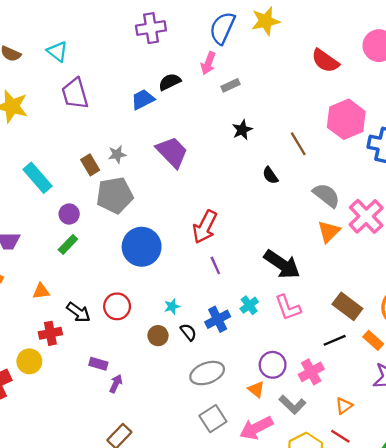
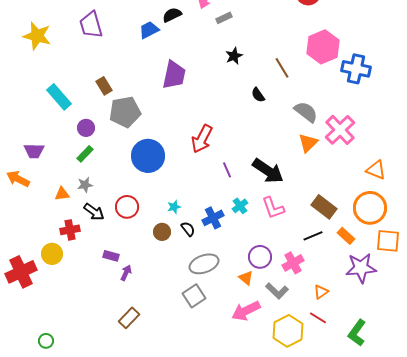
purple trapezoid: (172, 152) -> (174, 75), turned 56
gray star: (117, 154) -> (85, 185), moved
purple line: (215, 265) -> (227, 170), moved
gray square: (213, 419) -> (194, 296), moved

